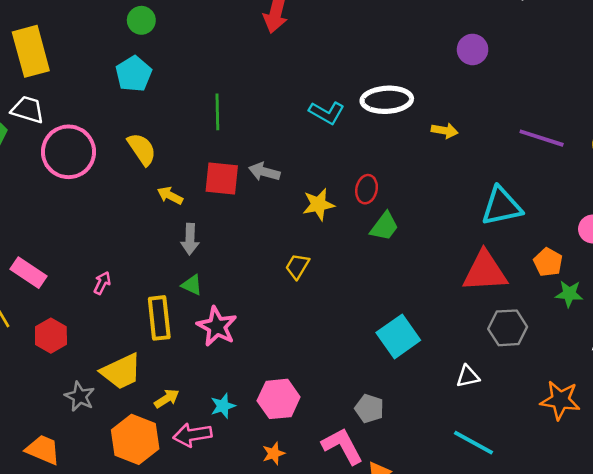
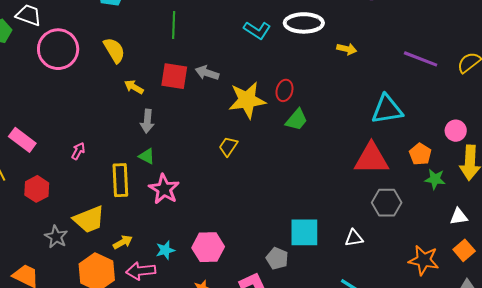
yellow star: (318, 204) -> (247, 100), size x1.5
cyan square: (398, 336) -> (304, 232), moved, turned 32

